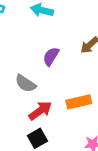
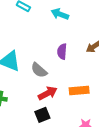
purple semicircle: (51, 56) -> (62, 51), turned -35

